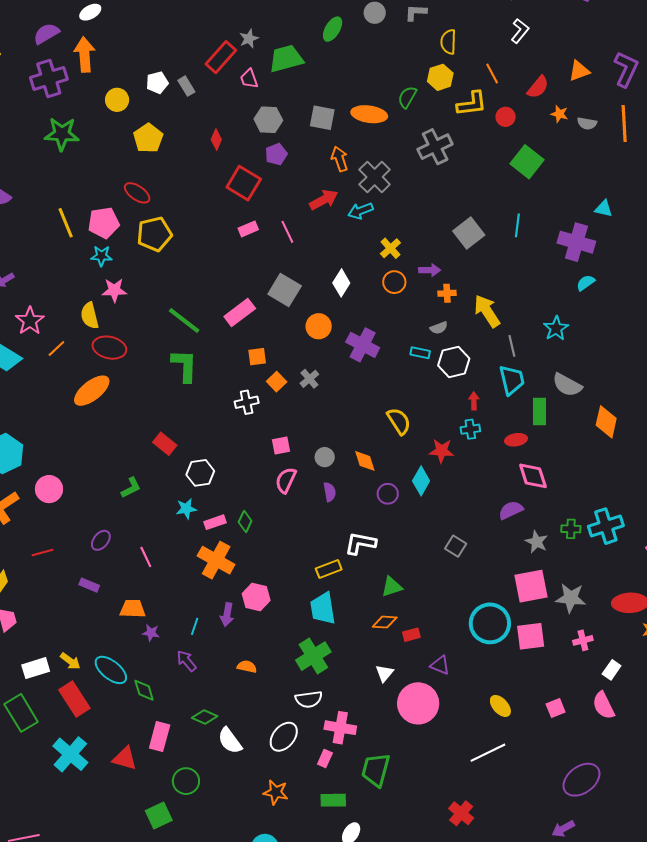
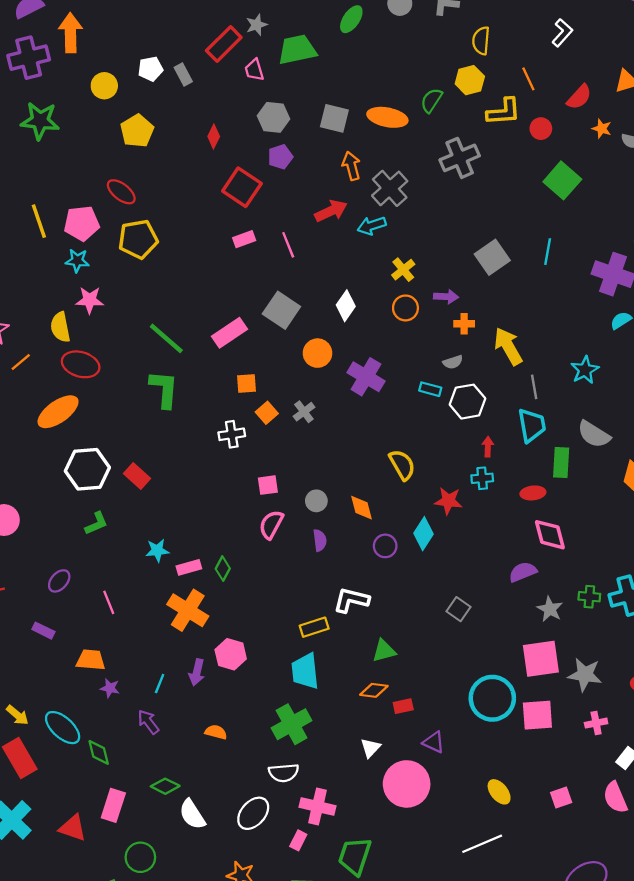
white hexagon: (200, 473) -> (87, 469), moved, size x1.4

